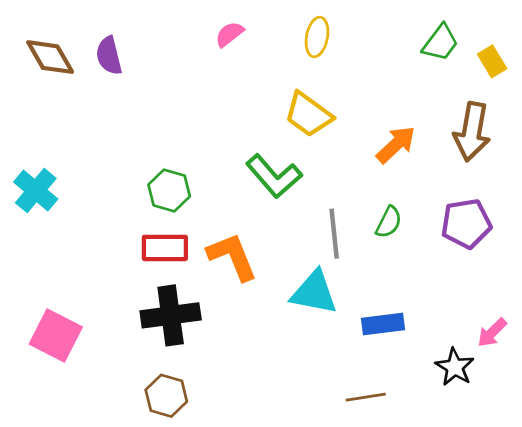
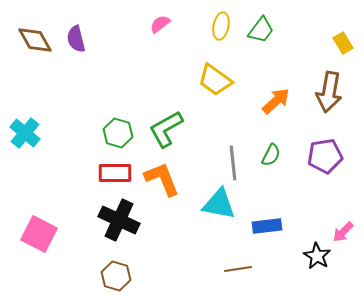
green trapezoid: (440, 43) -> (261, 30), moved
green L-shape: (274, 176) -> (166, 129), moved, turned 102
black cross: (171, 315) -> (119, 220), turned 33
brown line: (366, 397) -> (238, 269), moved

